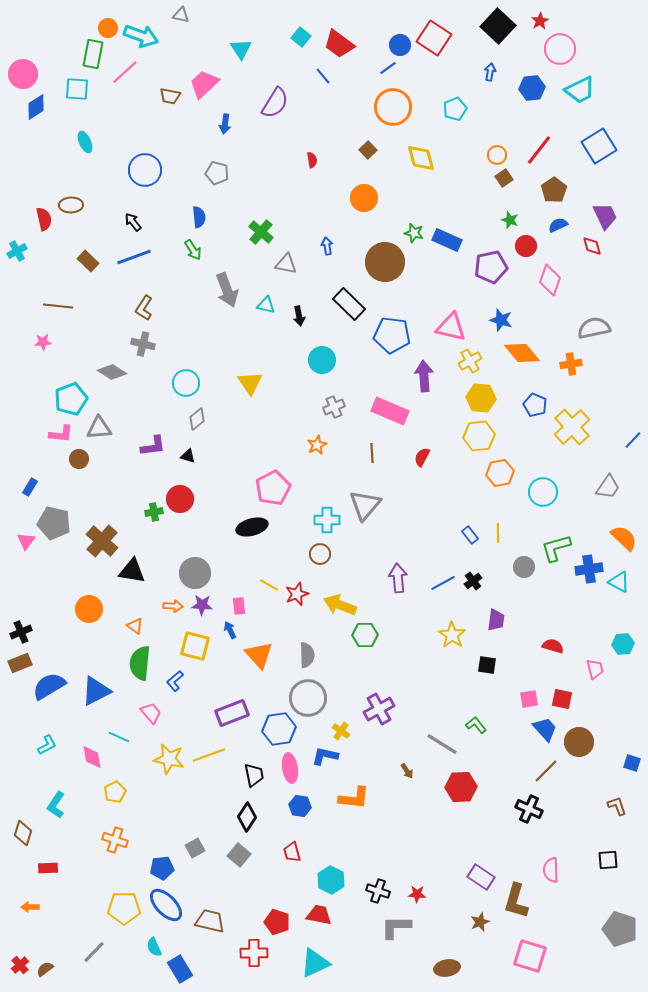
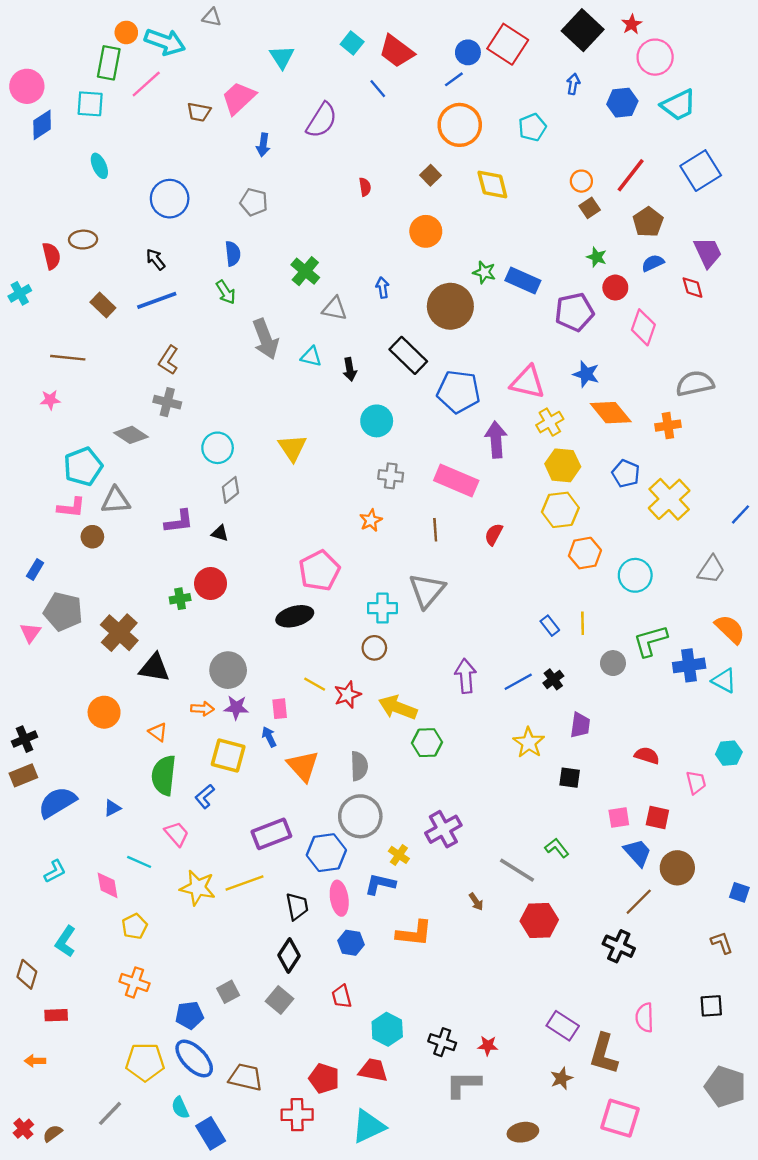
gray cross: (334, 407) -> (391, 476), turned 30
blue triangle: (96, 691) -> (112, 808), size x0.5

